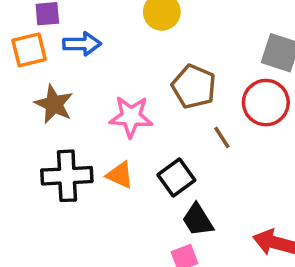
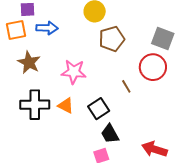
brown pentagon: (194, 87) -> (112, 39), moved, turned 30

